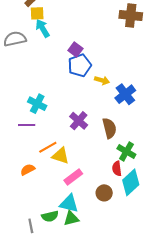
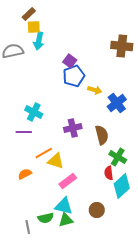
brown cross: (131, 16) -> (122, 46), moved
cyan arrow: (42, 28) -> (39, 41), turned -138
purple cross: (79, 121) -> (73, 128), turned 36
brown circle: (104, 193) -> (97, 210), moved

